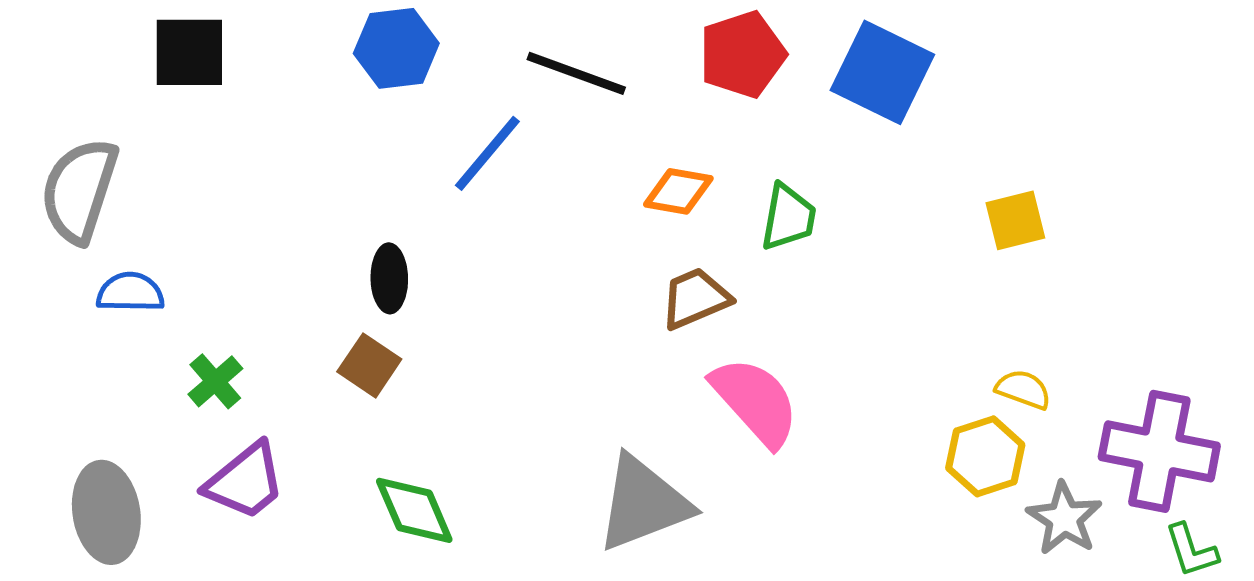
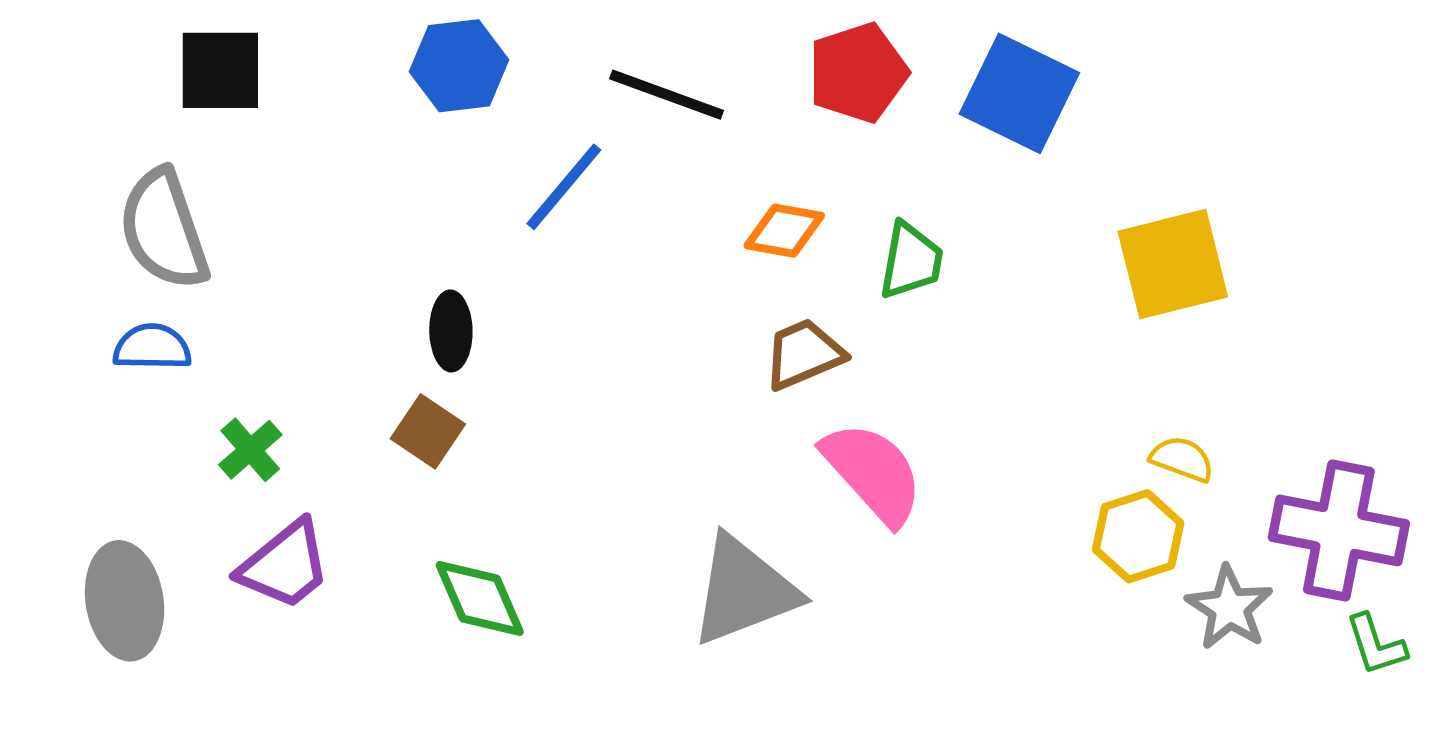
gray semicircle: (79, 190) -> (164, 229), moved, turned -37
yellow square: (1015, 220) -> (1173, 264), size x1.6

